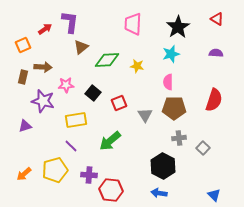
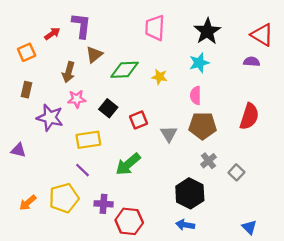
red triangle: (217, 19) -> (262, 35), moved, size x1.5
brown arrow: (43, 67) -> (69, 72), moved, turned 102
purple triangle: (25, 126) -> (18, 150), moved, turned 32
gray cross: (179, 138) -> (208, 161), turned -32

